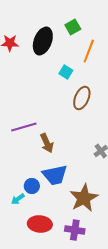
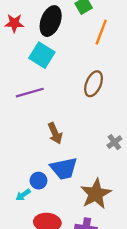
cyan square: (66, 72) -> (42, 55), moved, size x1.6
purple line: (24, 127) -> (30, 93), moved

